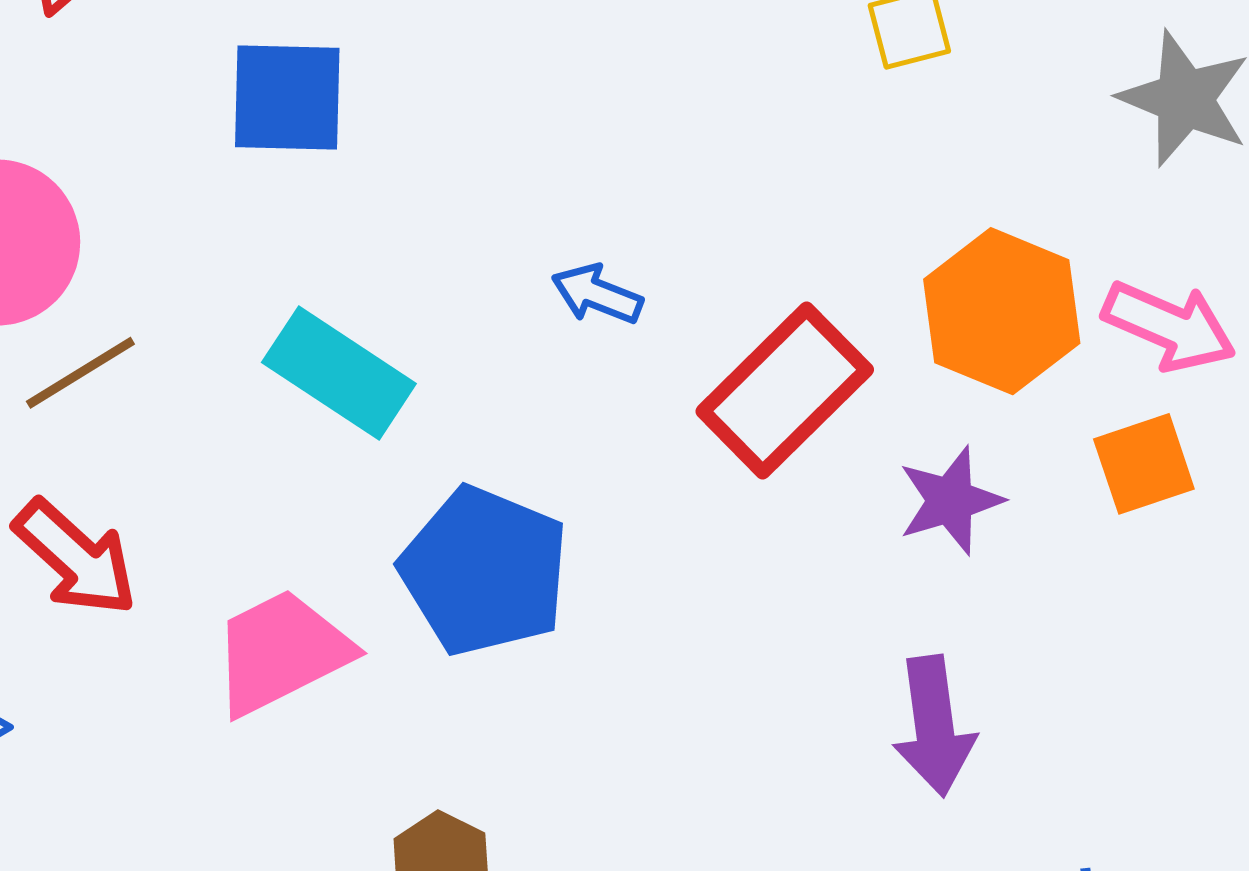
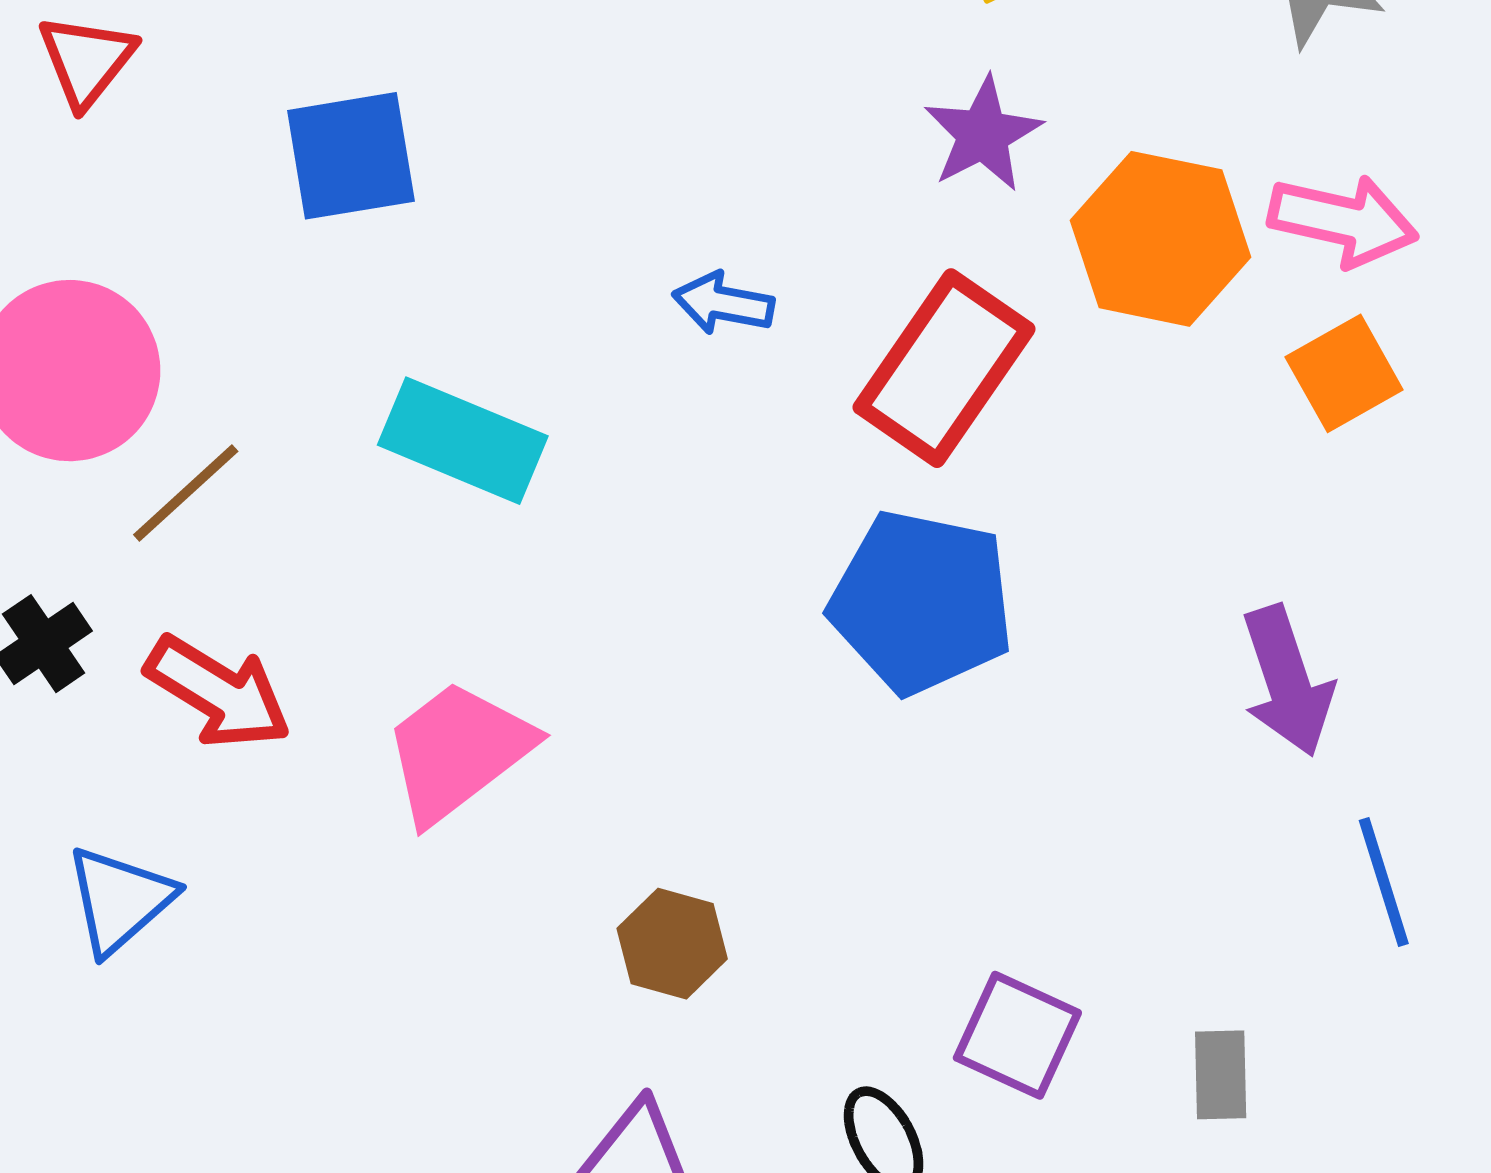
purple star: (950, 501) -> (983, 134), moved
blue pentagon: (484, 571) -> (922, 602), moved
purple arrow: (934, 726) -> (1287, 681), moved

